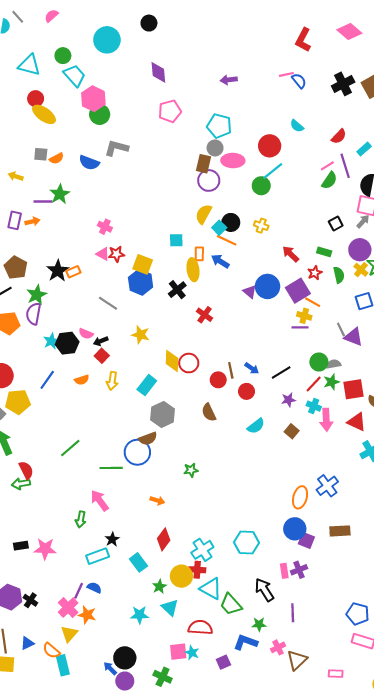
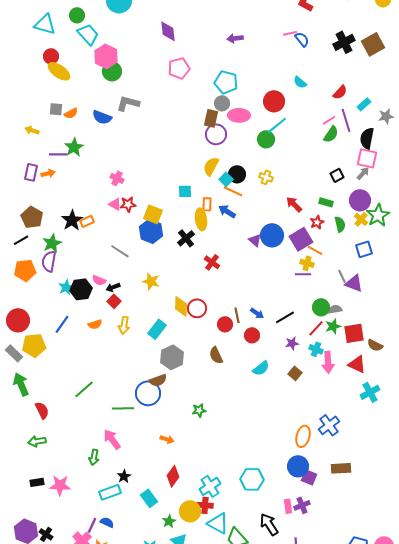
green arrow: (21, 484) -> (37, 441), moved

